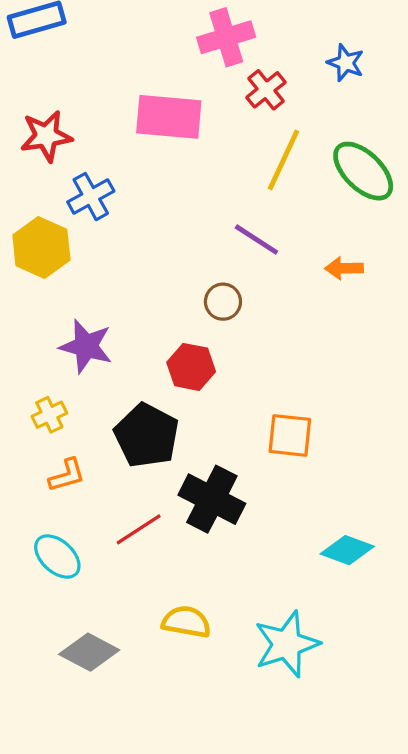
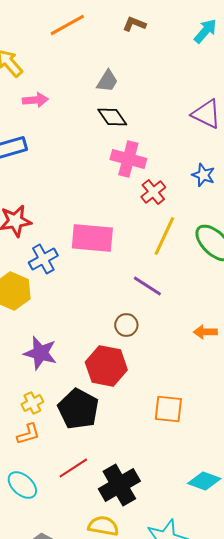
pink cross: (226, 37) -> (128, 159), turned 32
pink rectangle: (169, 117) -> (92, 238), moved
orange arrow: (344, 268) -> (205, 332), moved
red hexagon: (191, 367) -> (106, 366), size x1.4
yellow cross: (49, 415) -> (32, 403), moved
black cross: (212, 499) -> (119, 485), moved, turned 33

